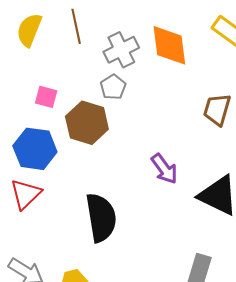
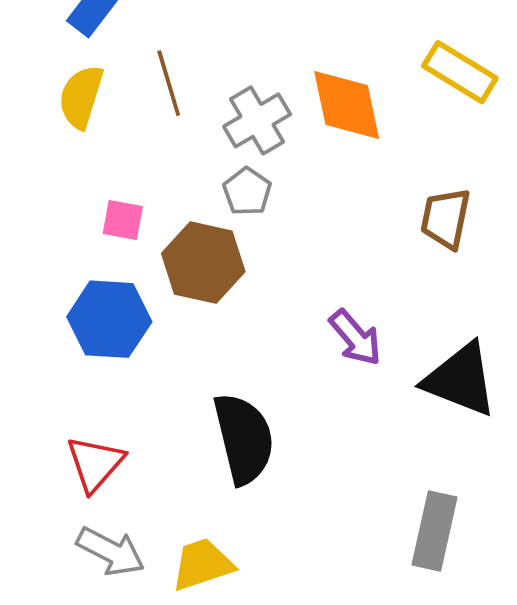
red triangle: (26, 194) -> (95, 464), moved

